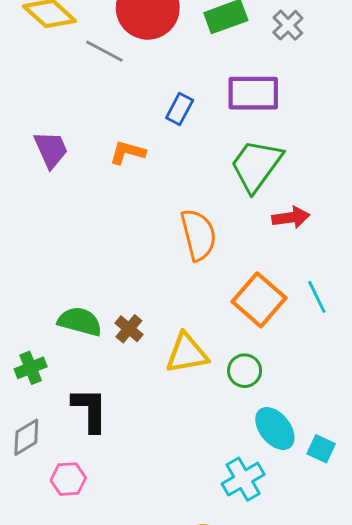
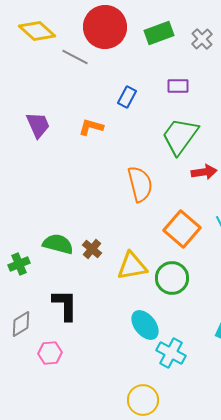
purple rectangle: (253, 93) -> (178, 86), size x0.6
green cross: (31, 368) -> (19, 264), moved
green circle: (245, 371) -> (172, 278), size x1.4
cyan ellipse: (275, 428) -> (145, 325), moved
cyan cross: (243, 479) -> (171, 353), turned -32

